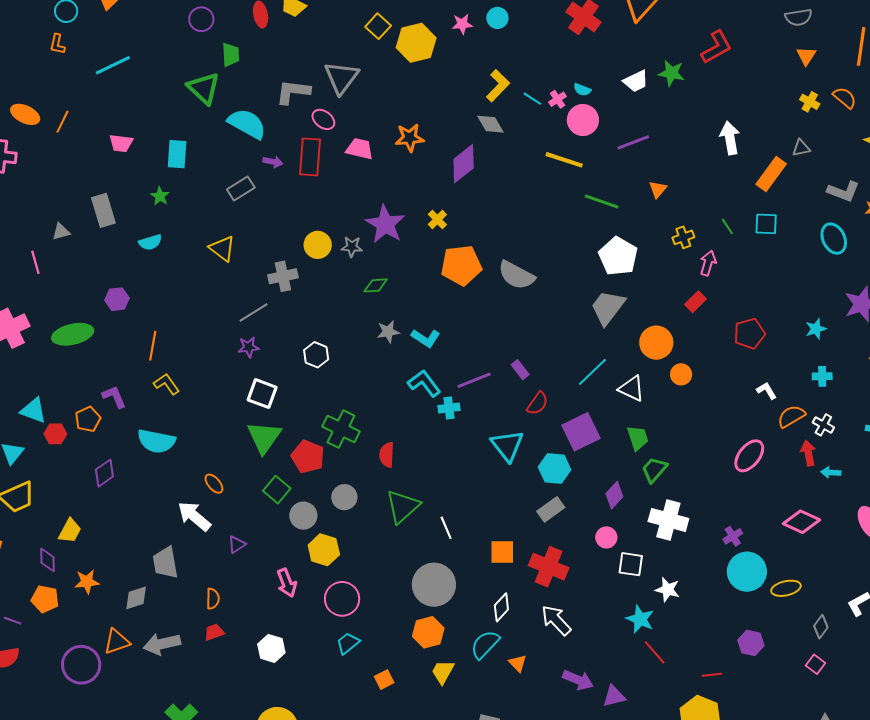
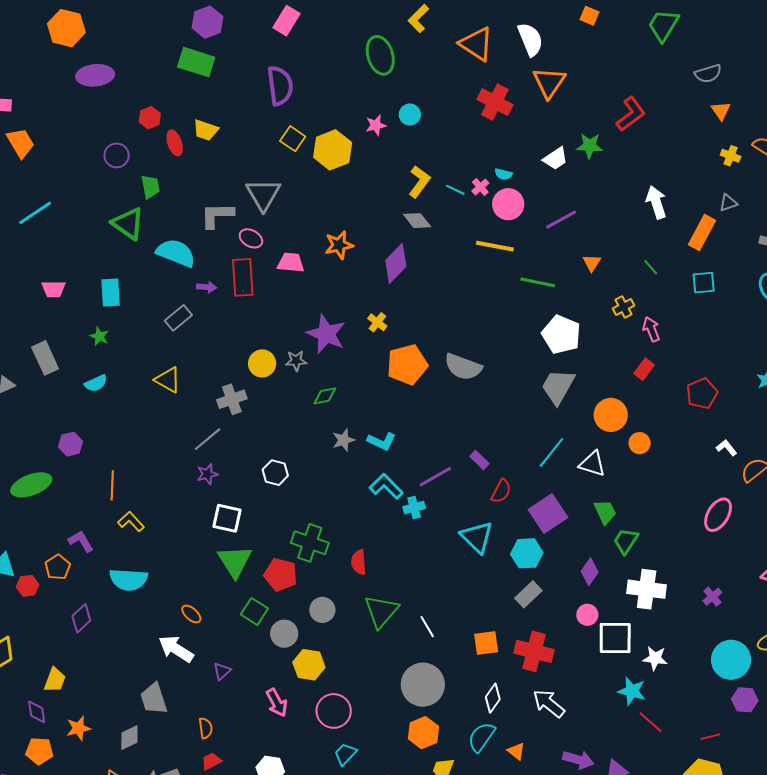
green line: (727, 226) -> (651, 267), moved
pink arrow: (708, 263) -> (651, 329), turned -30
white square: (631, 564) -> (615, 638), size x1.4
cyan circle: (747, 572) -> (731, 660), moved

